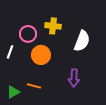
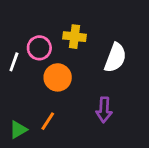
white line: (10, 52) -> (14, 62), moved
orange line: (34, 86) -> (48, 121), turned -72

